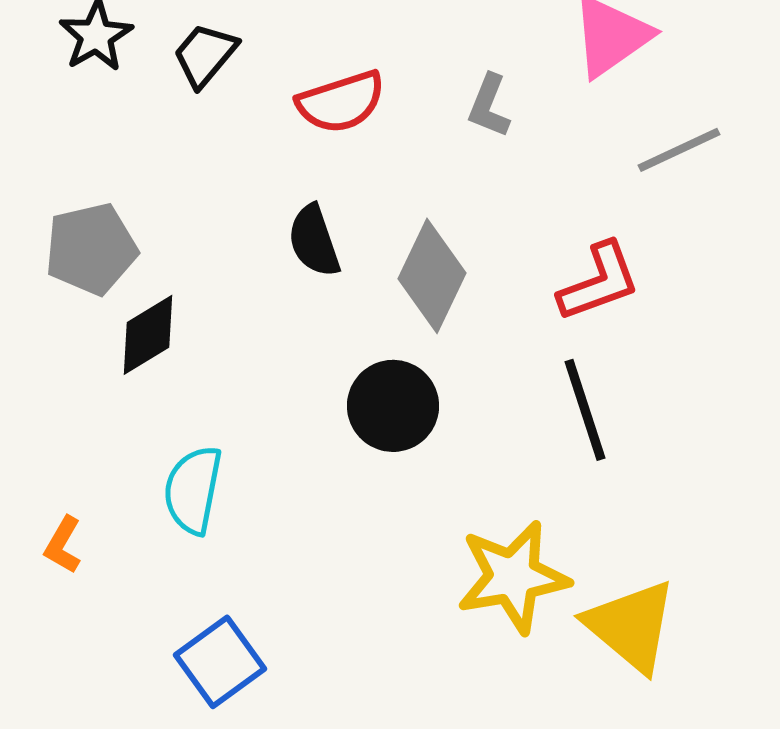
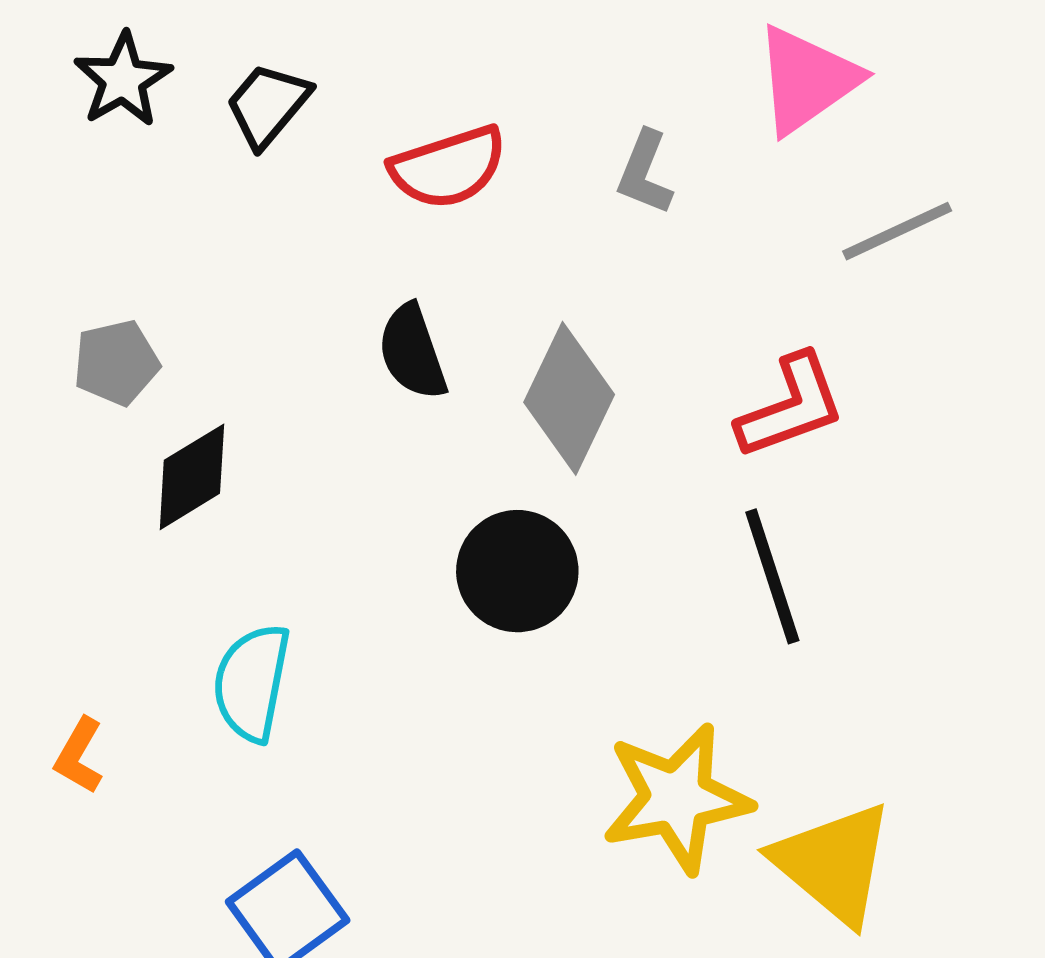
gray pentagon: (91, 249) -> (116, 363), size x0.7

